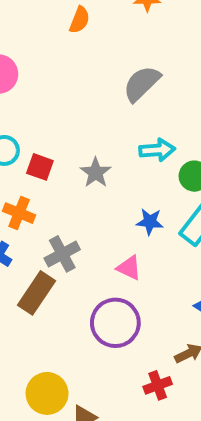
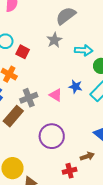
gray semicircle: (142, 84) -> (66, 16), moved
gray star: (96, 173) -> (54, 40), moved
pink triangle: (129, 268) -> (56, 95), moved

